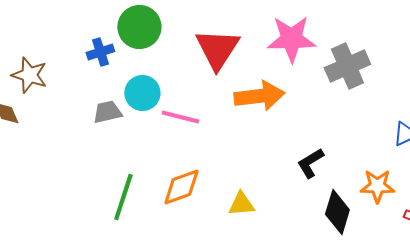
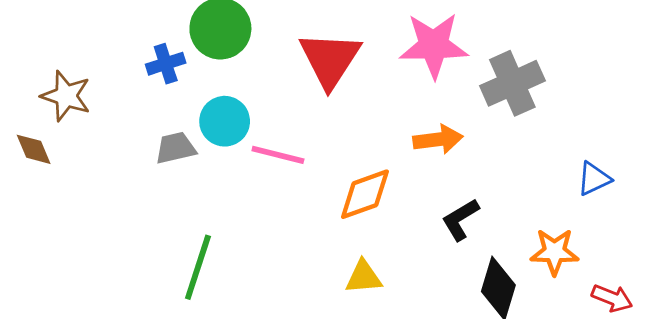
orange arrow: (259, 96) -> (438, 139), moved, size x0.7
orange diamond: (181, 187) -> (365, 194), moved

